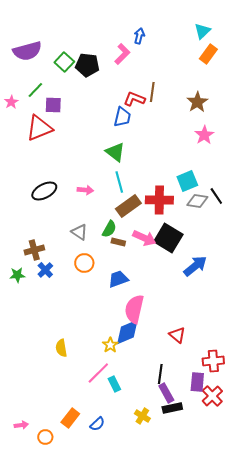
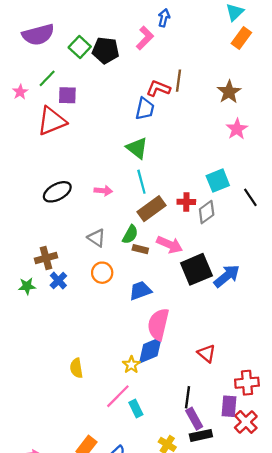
red cross: (159, 200) -> (186, 202), size x0.6
gray diamond: (197, 201) -> (207, 212), moved, turned -45
black square: (168, 238) -> (196, 269), moved, turned 36

